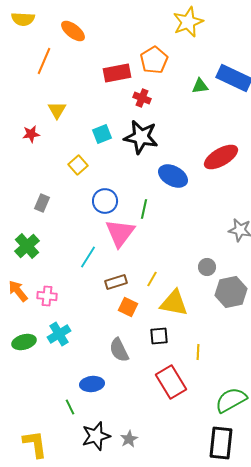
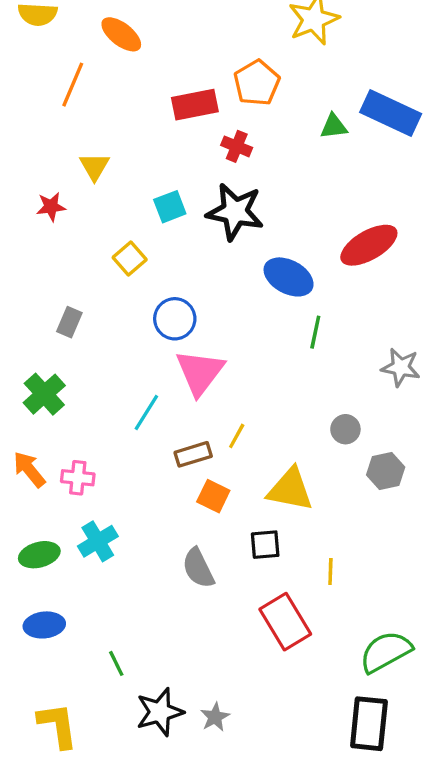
green line: (144, 209) -> (315, 332), moved
yellow line: (152, 279) -> (237, 436), moved
gray hexagon: (231, 292) -> (386, 471), size x0.7
blue ellipse: (92, 384) -> (44, 625), moved

